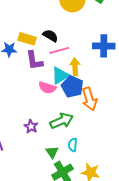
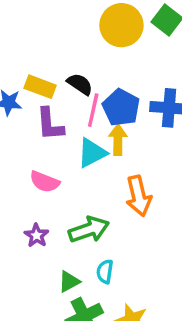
pink line: (59, 50) -> (93, 110), turned -66
blue pentagon: (72, 87) -> (121, 107), moved
pink semicircle: (47, 88) -> (45, 182), moved
green triangle: (52, 152) -> (69, 282), turned 32

